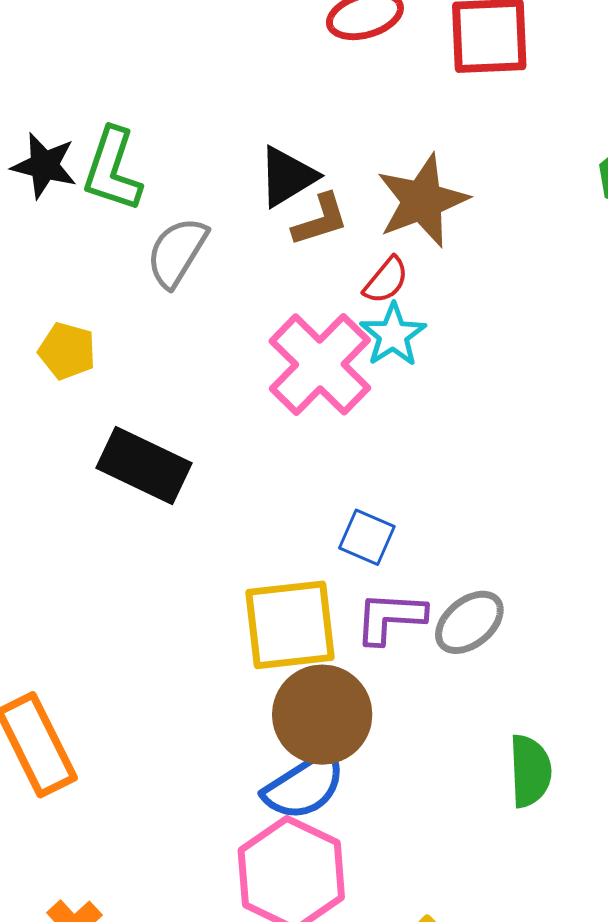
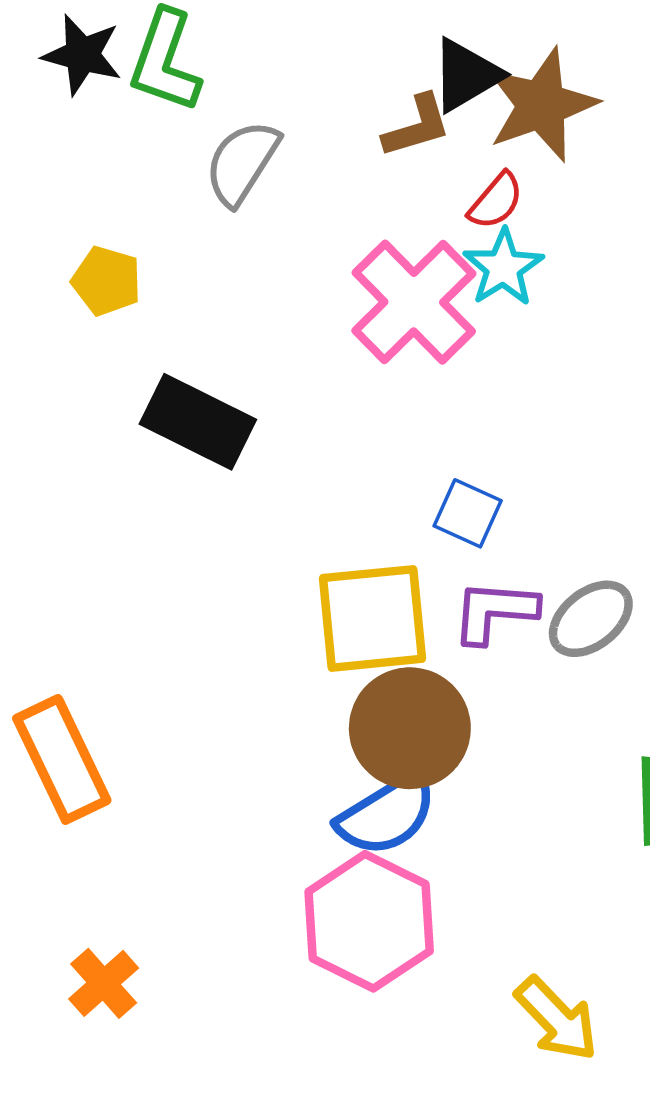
black triangle: (287, 177) -> (466, 75), moved

